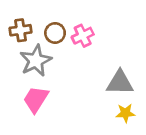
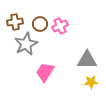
pink trapezoid: (36, 99) -> (45, 72), moved

